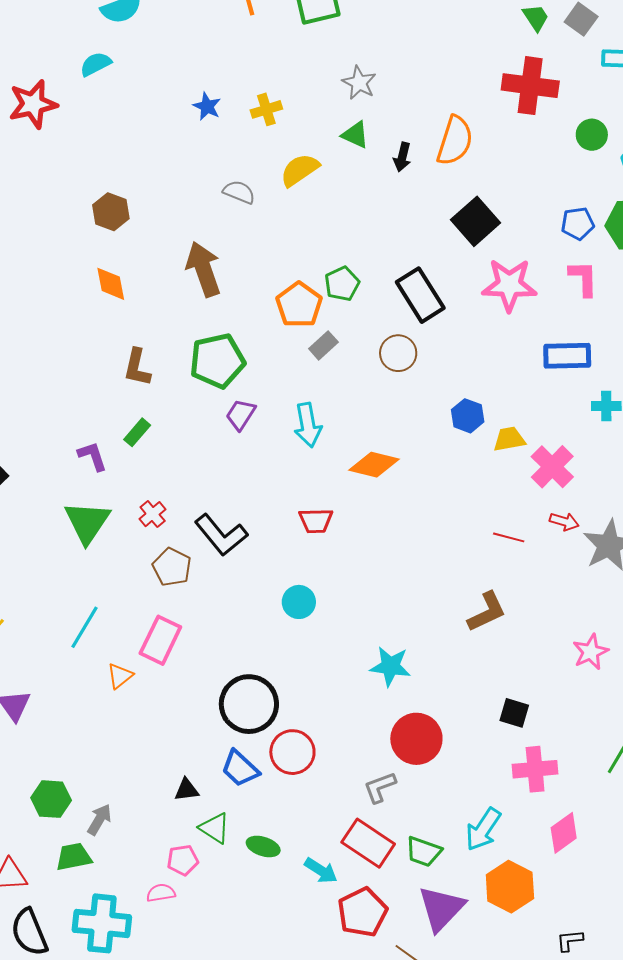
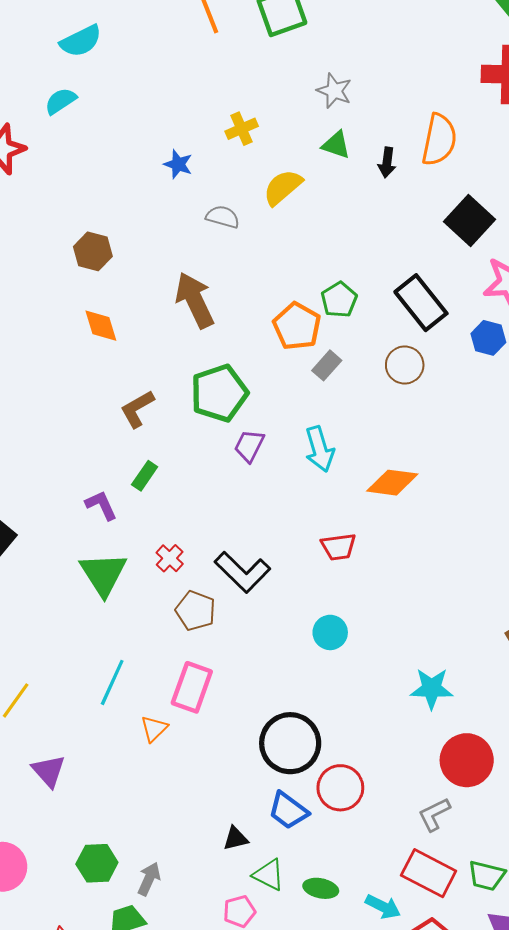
blue star: (207, 106) -> (178, 164), moved
brown L-shape: (137, 367) -> (137, 409), turned 54
blue hexagon: (468, 416) -> (488, 338), moved

